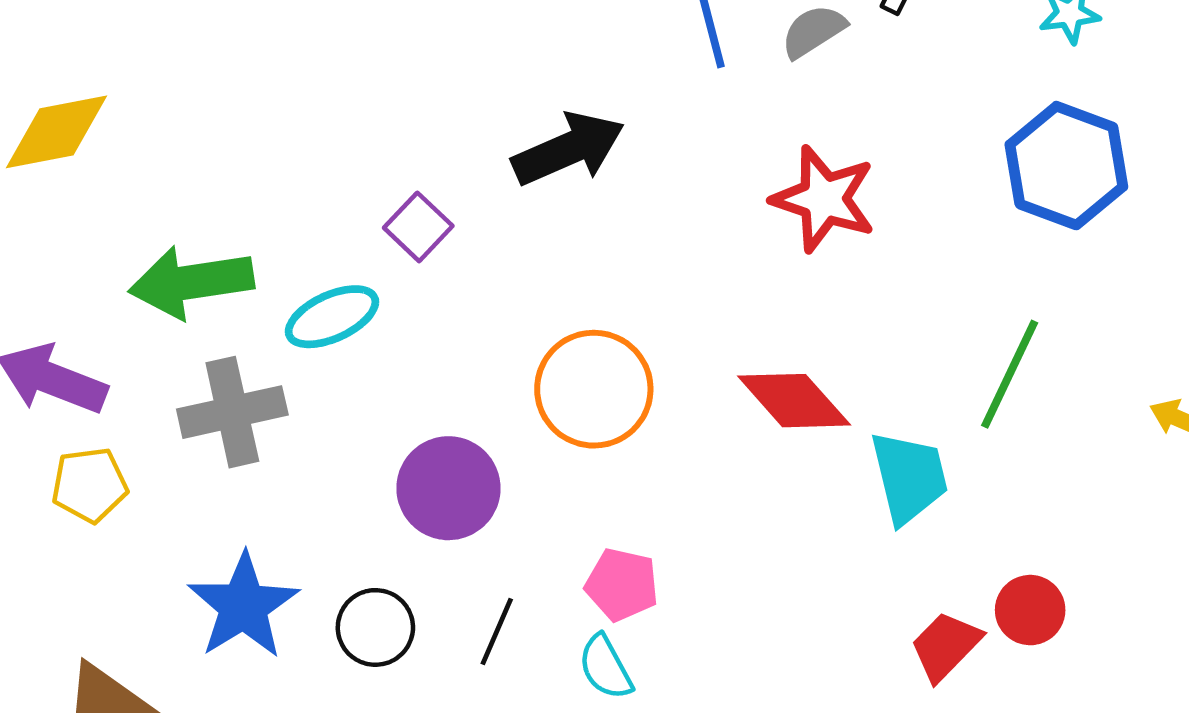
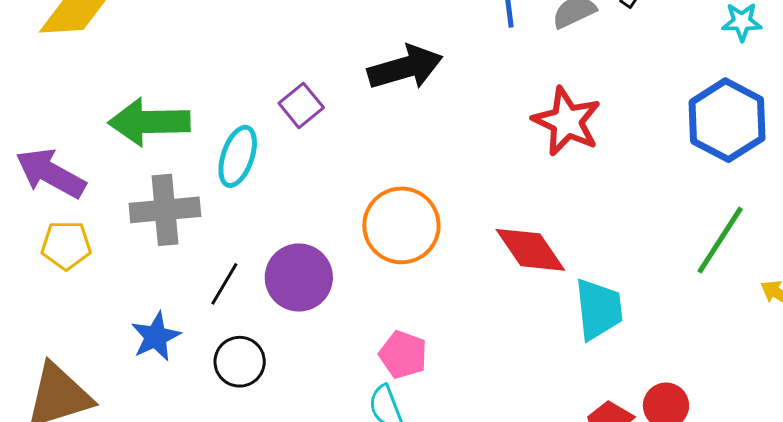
cyan ellipse: (332, 317) -> (238, 156), turned -54
green line: (1010, 374) -> (720, 240), moved
blue star: (243, 606) -> (156, 337), size x0.7
black line: (497, 631) -> (224, 284), moved

